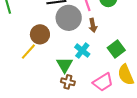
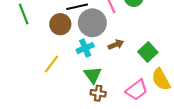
brown arrow: (93, 25) -> (116, 45), moved, turned -96
brown circle: (40, 34) -> (60, 24), moved
cyan cross: (82, 51) -> (85, 48), moved, turned 35

